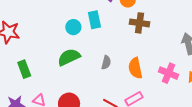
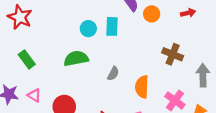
brown cross: (140, 23) -> (173, 54), moved
green rectangle: (24, 69) -> (27, 59), turned -30

